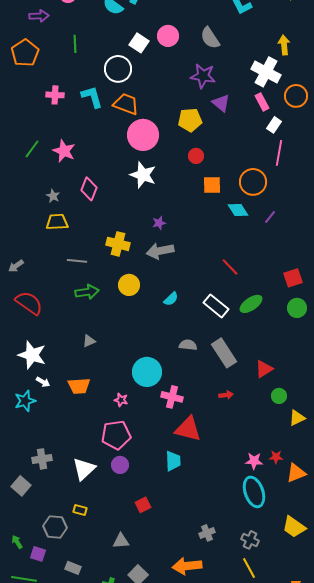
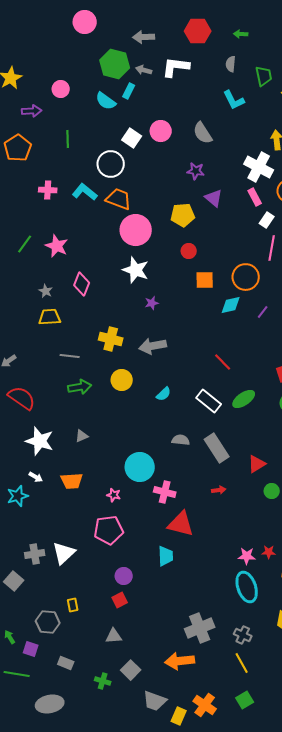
purple star: (203, 76) -> (196, 171), size x0.7
cyan L-shape: (92, 97) -> (85, 192), turned -35
cyan diamond: (238, 210) -> (231, 305), turned -70
purple star: (159, 223) -> (152, 303), moved
white star: (32, 355) -> (40, 441), moved
purple circle: (120, 465) -> (124, 576), moved
white triangle: (84, 469) -> (64, 553), moved
red square: (143, 505) -> (120, 600), moved
yellow rectangle: (80, 510) -> (73, 605), turned 64
gray cross: (207, 533) -> (200, 628), size x1.8

